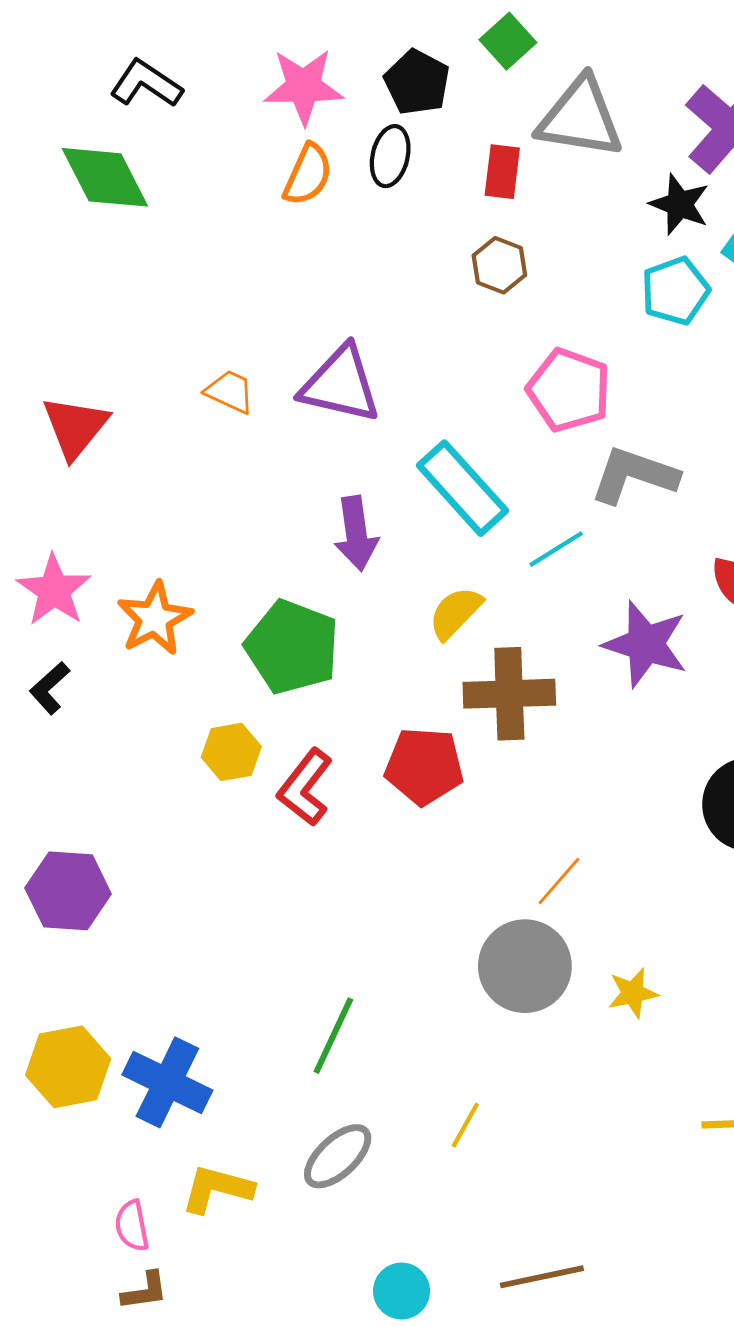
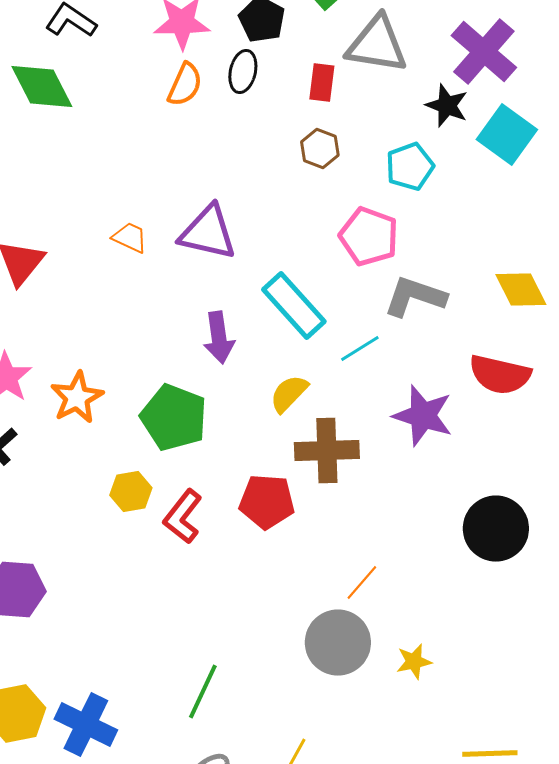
cyan pentagon: (675, 291) -> (410, 166), moved

